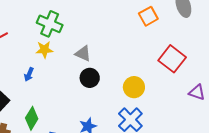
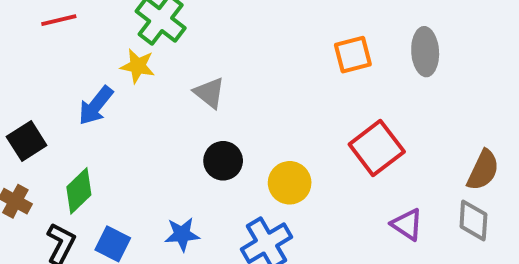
blue arrow: (29, 74) -> (96, 106), size x1.5
black circle: (90, 78) -> (223, 161), moved

